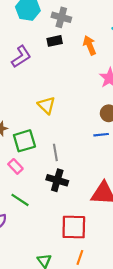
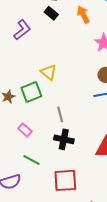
black rectangle: (55, 41) -> (51, 13), turned 56
green square: (24, 141) -> (31, 92), moved
red square: (74, 227) -> (65, 180), moved

